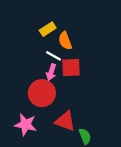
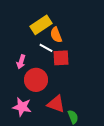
yellow rectangle: (48, 29) -> (41, 25), size x1.5
pink arrow: (51, 72) -> (21, 62), moved

